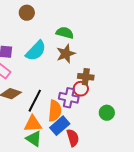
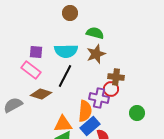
brown circle: (27, 13) -> (70, 13), moved
cyan semicircle: (36, 51) -> (66, 51), turned 45
black line: (35, 101) -> (65, 76), moved

